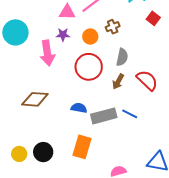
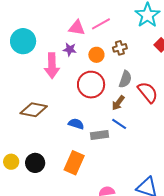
red semicircle: (147, 80) -> (148, 92), moved
blue line: (130, 114) -> (119, 124), moved
gray rectangle: (104, 116) -> (100, 135), size x0.7

